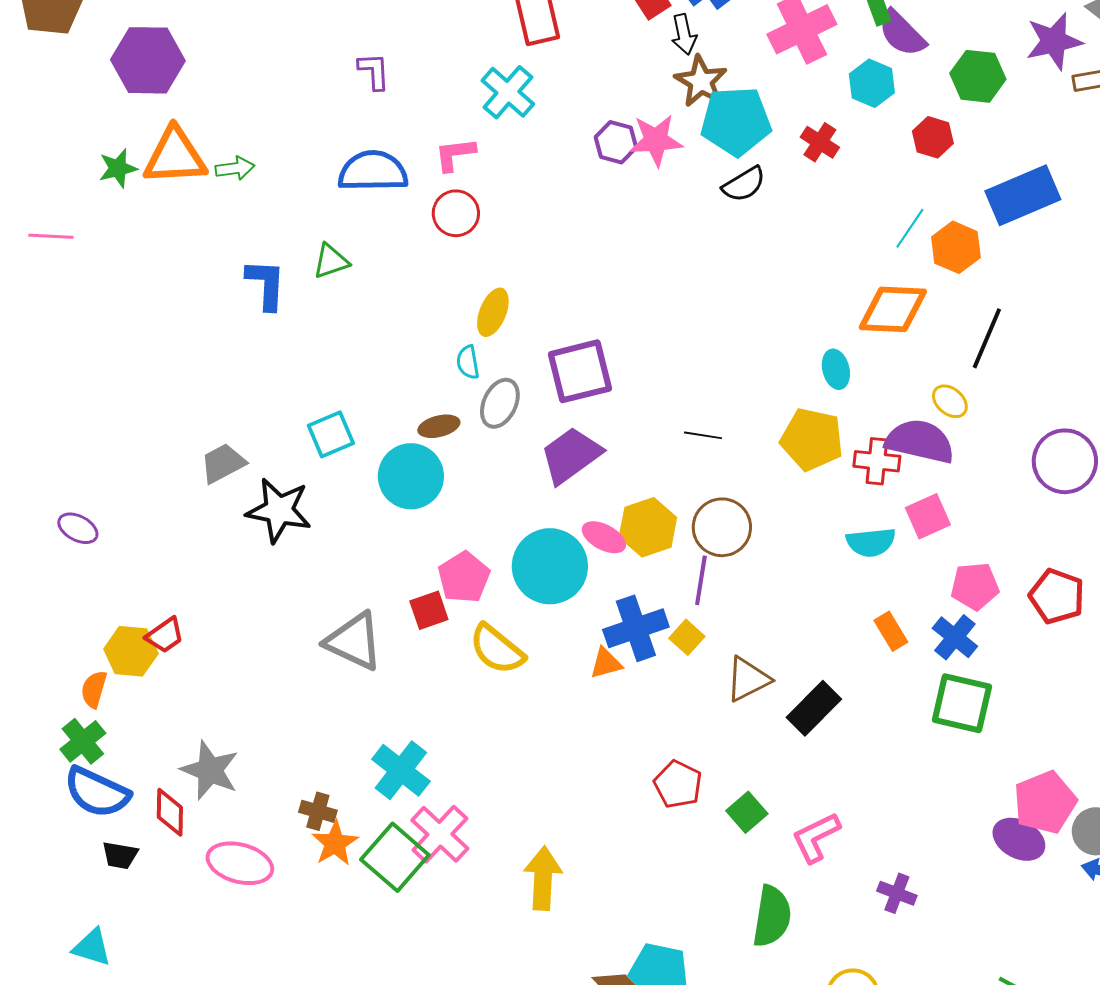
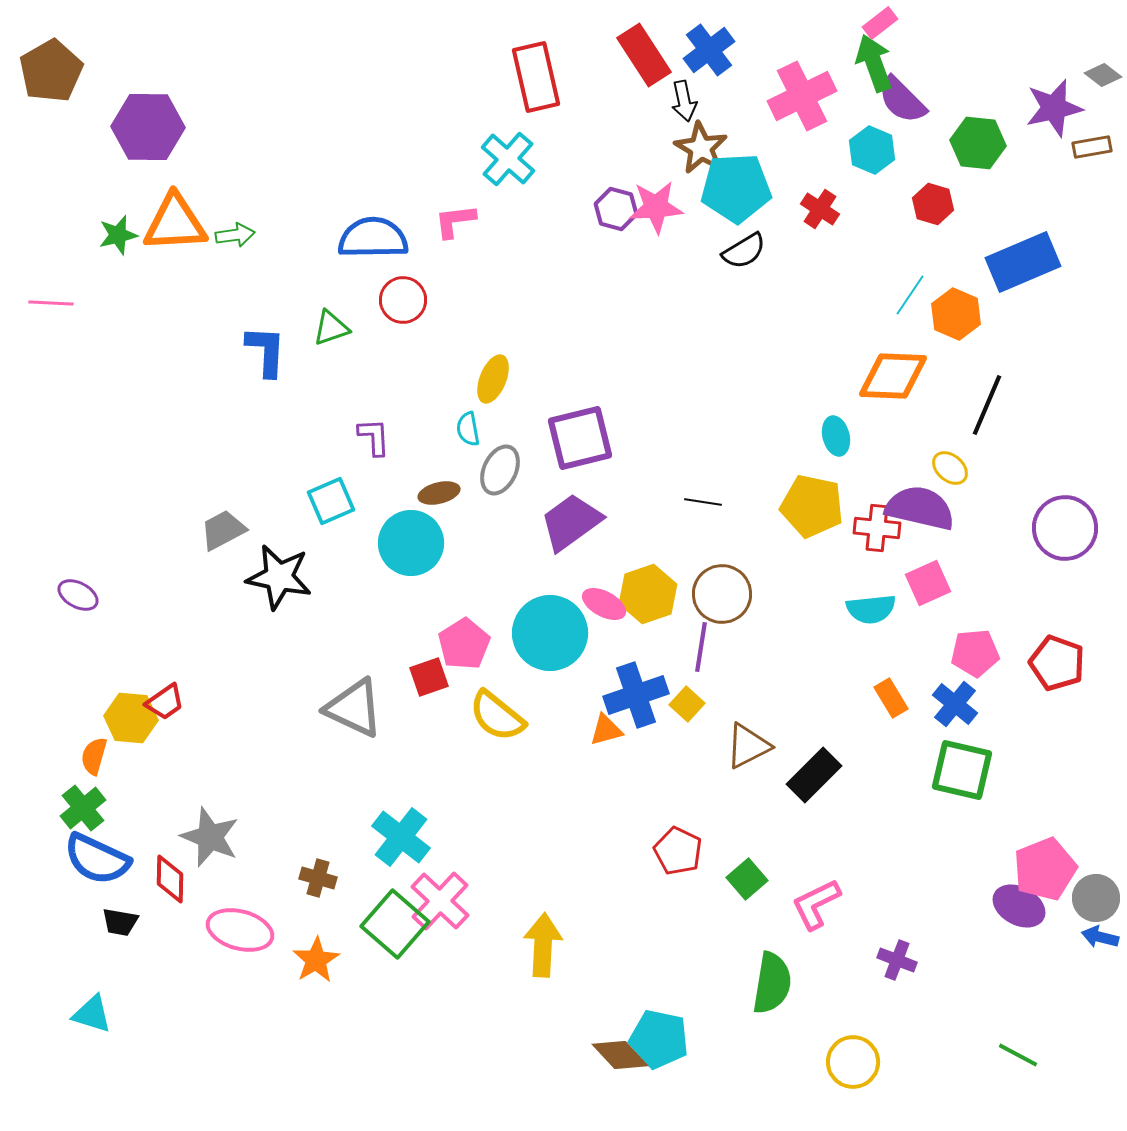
purple L-shape: (374, 71) -> (374, 437), moved
red circle: (456, 213) -> (403, 300), moved
orange star: (335, 843) -> (316, 960), moved

